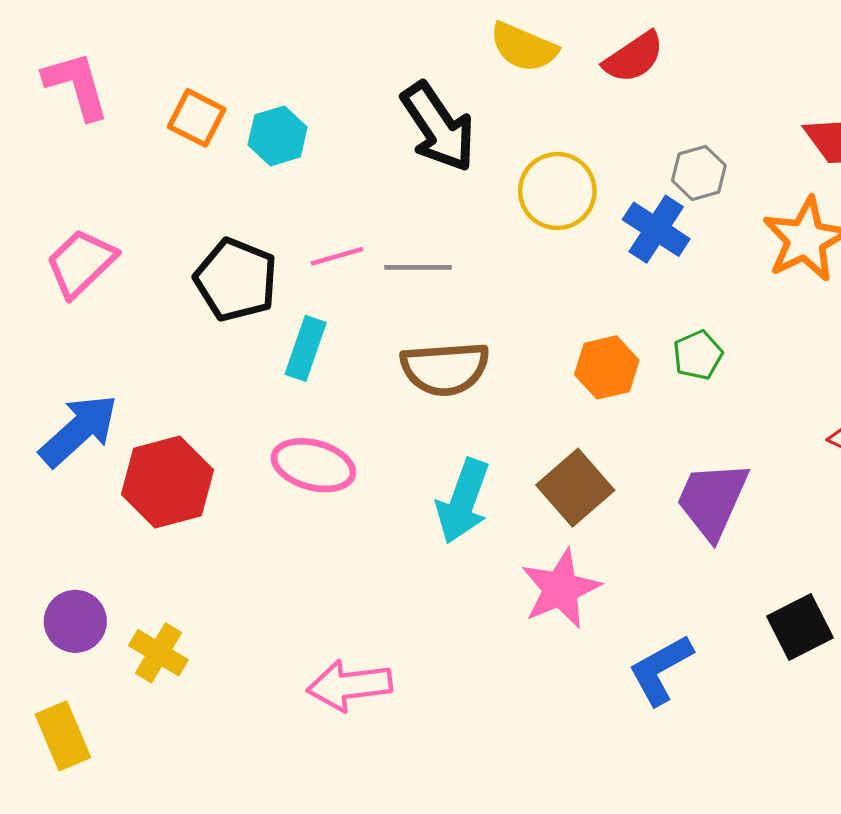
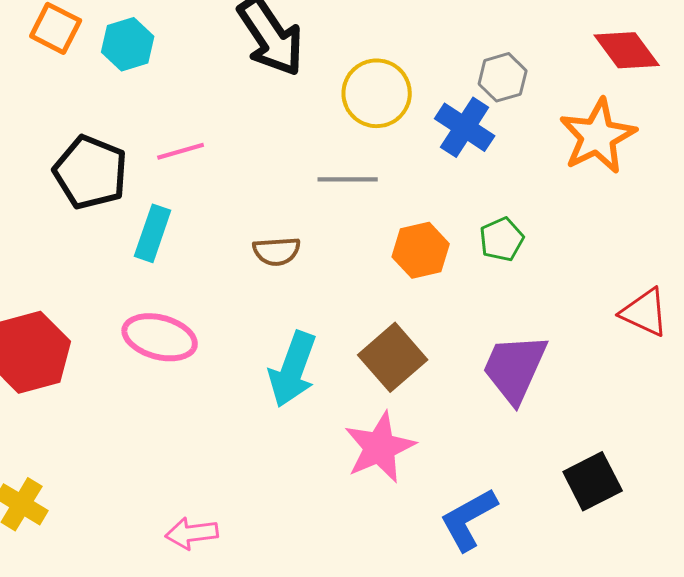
gray line: (418, 267) -> (348, 179), moved
brown semicircle: (445, 369) -> (277, 251), size x0.6
pink arrow: (349, 685) -> (192, 533), size x0.7

